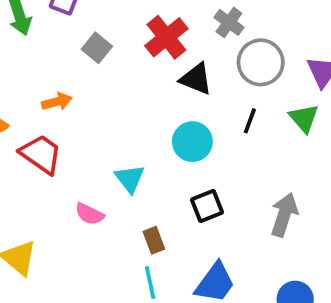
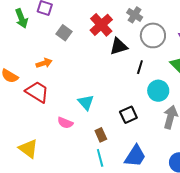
black triangle: (196, 79) -> (119, 46), turned -36
black line: (250, 121) -> (140, 67), moved
cyan circle: (192, 142) -> (158, 91), moved

